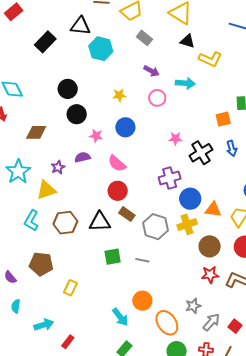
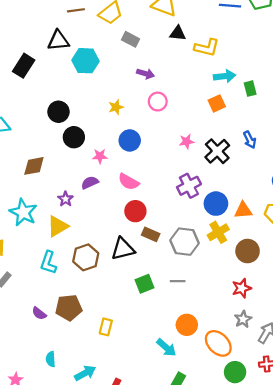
cyan arrow: (185, 83) -> (225, 76), moved
orange square: (223, 119) -> (217, 103), moved
red star: (210, 275) -> (242, 288), moved
purple semicircle: (10, 277) -> (39, 313), moved

